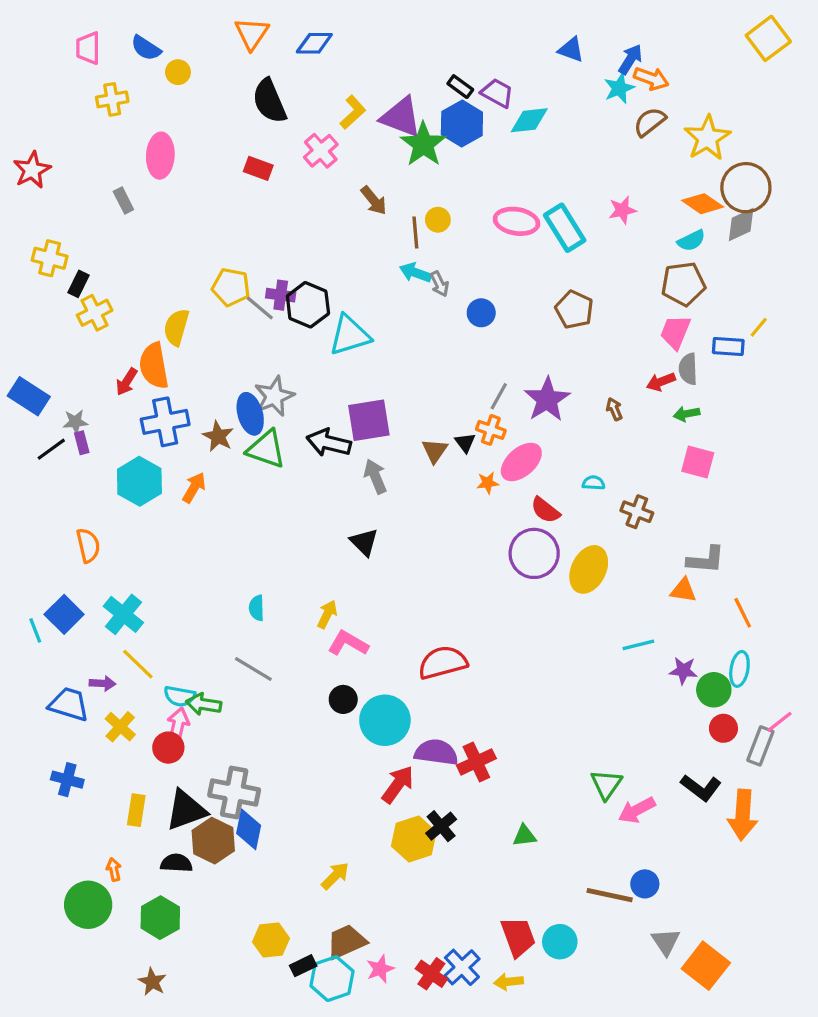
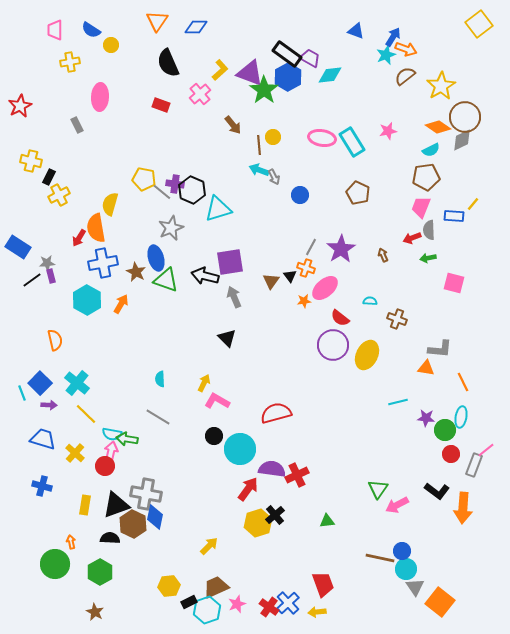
black rectangle: (460, 87) -> (287, 54), size x1.8
gray star: (274, 396) -> (171, 228), moved
pink square: (698, 462) -> (454, 283), moved
purple arrow: (103, 683) -> (49, 405), moved
cyan circle: (560, 942) -> (406, 569), moved

